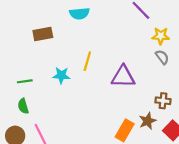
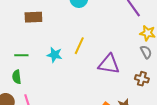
brown rectangle: (43, 34) -> (33, 17), moved
brown cross: (163, 101) -> (142, 79), moved

